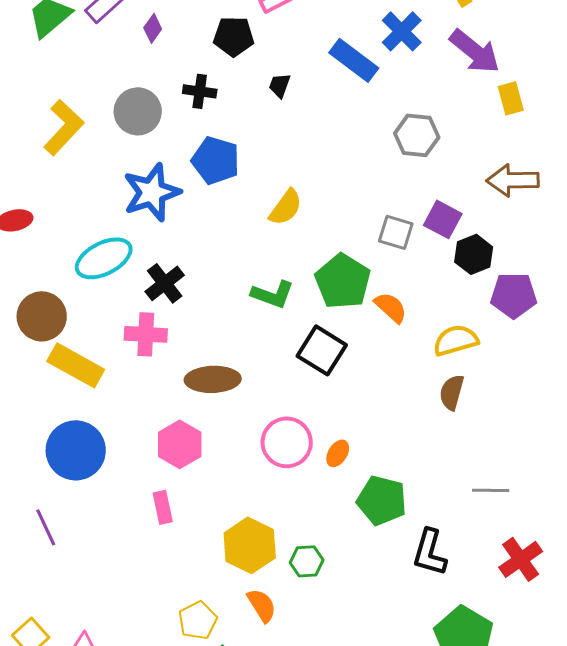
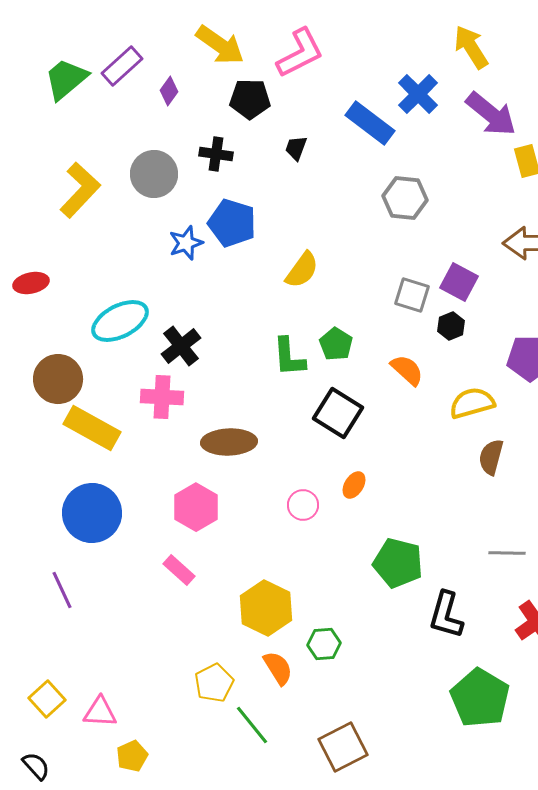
gray hexagon: (417, 135) -> (405, 198), moved
blue star: (152, 192) -> (186, 243), moved, size x0.6
black hexagon: (474, 254) -> (451, 326), moved, size x0.7
green pentagon: (343, 281) -> (336, 344), moved, size x0.6
green L-shape: (273, 294) -> (289, 357), turned 66
brown semicircle: (452, 392) -> (491, 457), moved
pink circle: (287, 442) -> (303, 505), size x0.6
orange ellipse: (338, 453) -> (354, 485), moved
pink rectangle: (163, 507) -> (179, 570), turned -36
green hexagon: (307, 561) -> (324, 644), moved

